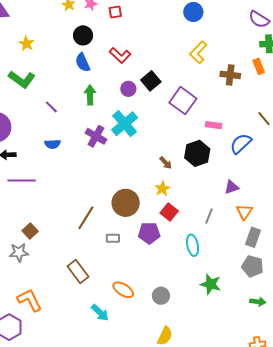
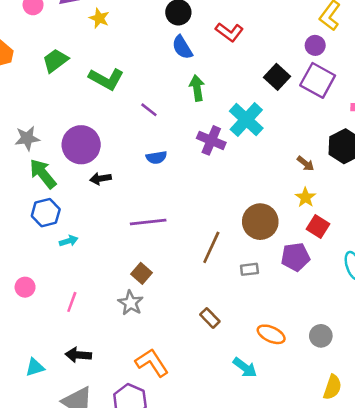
yellow star: (27, 44) -> (99, 18), moved
black square: (151, 81) -> (277, 77), moved
purple circle: (128, 89) -> (315, 45), moved
purple line: (22, 181) -> (148, 222), moved
gray star: (19, 252) -> (131, 303), turned -30
brown rectangle: (78, 271) -> (210, 318), size x0.7

